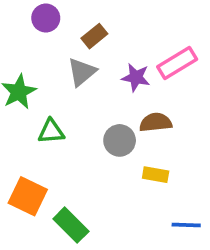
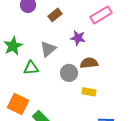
pink rectangle: (177, 63) -> (101, 15), moved
gray triangle: (82, 72) -> (48, 49), moved

